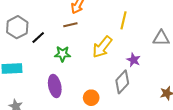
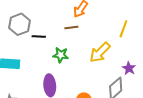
black line: (38, 38) -> (39, 37), turned 40

